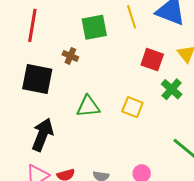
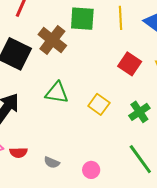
brown cross: (70, 56) -> (52, 40), size x1.8
green cross: (172, 89) -> (139, 112), moved

